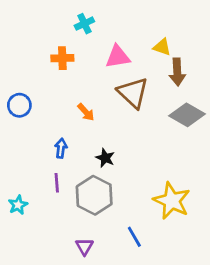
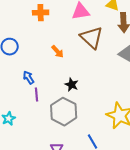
blue arrow: (61, 148) -> (29, 78), moved, turned -40
purple line: (57, 183) -> (37, 95), moved

